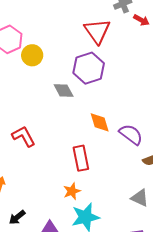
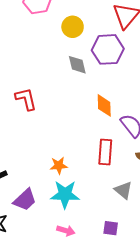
yellow circle: (32, 55) -> (73, 27), moved
red rectangle: (81, 158) -> (105, 152), moved

